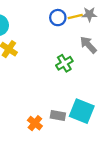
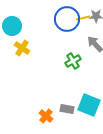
blue circle: (58, 18) -> (67, 19), size x1.6

